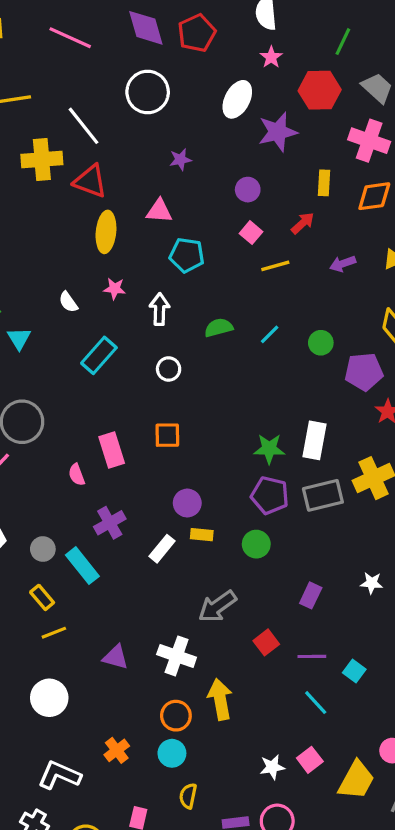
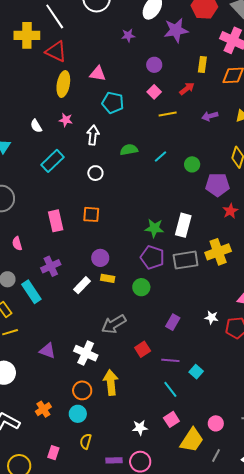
purple star: (180, 159) -> (128, 35), moved
pink semicircle: (77, 475) -> (17, 244), moved
pink square: (310, 760) -> (171, 419), moved

